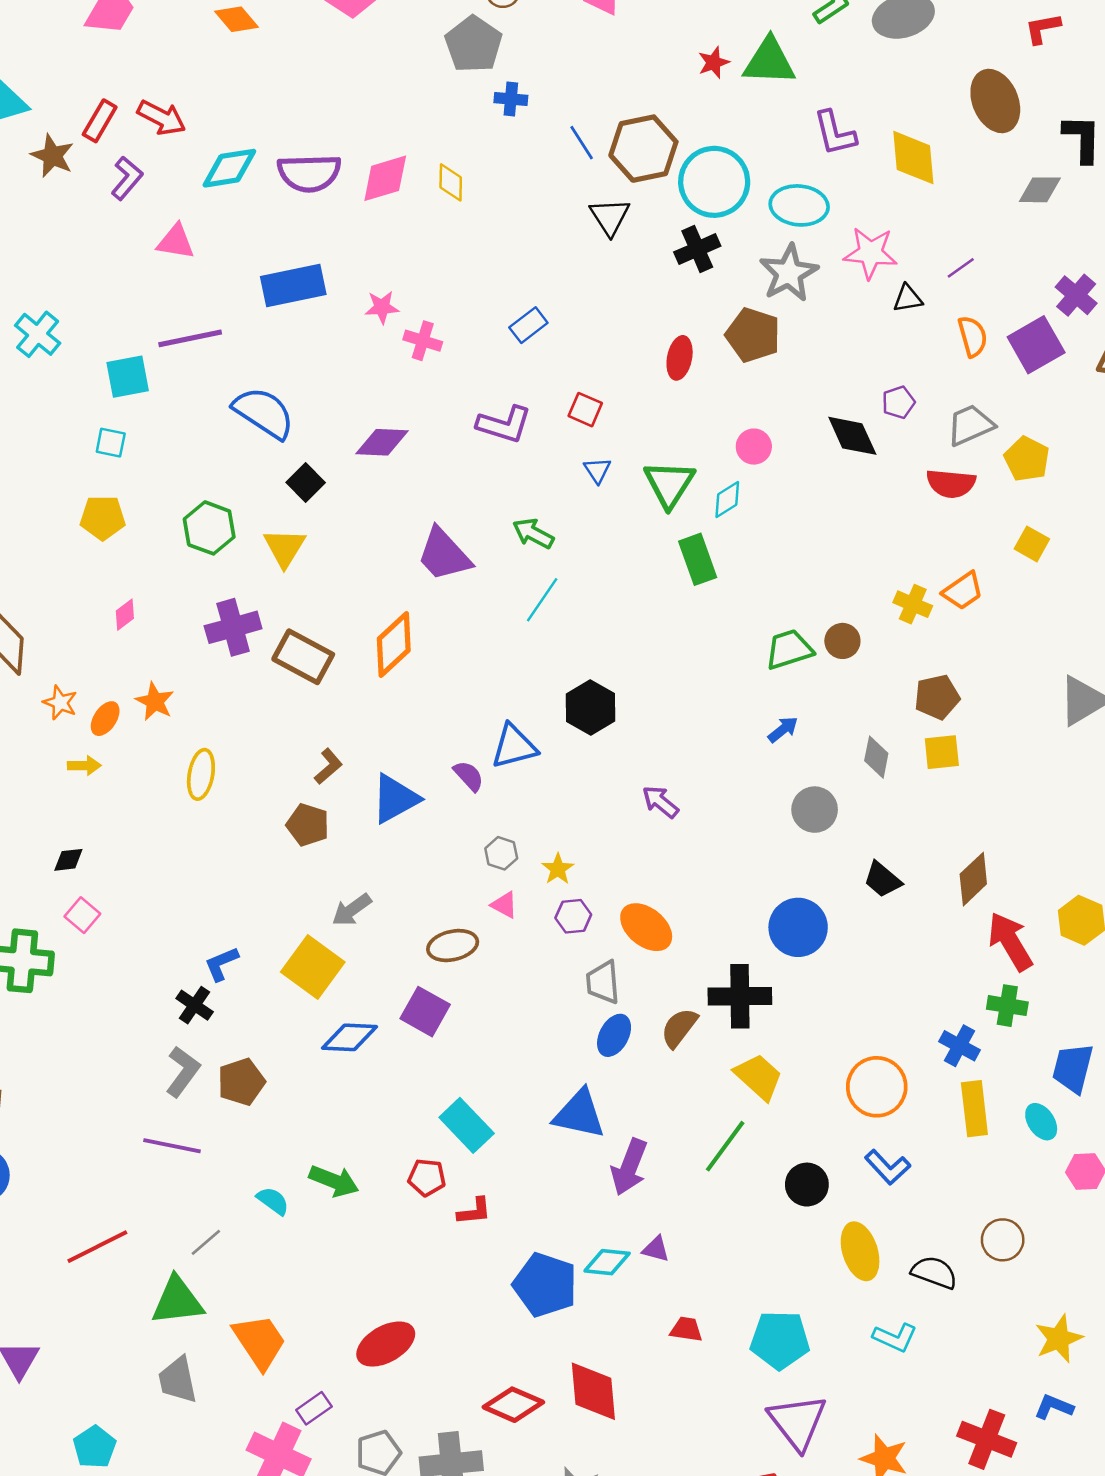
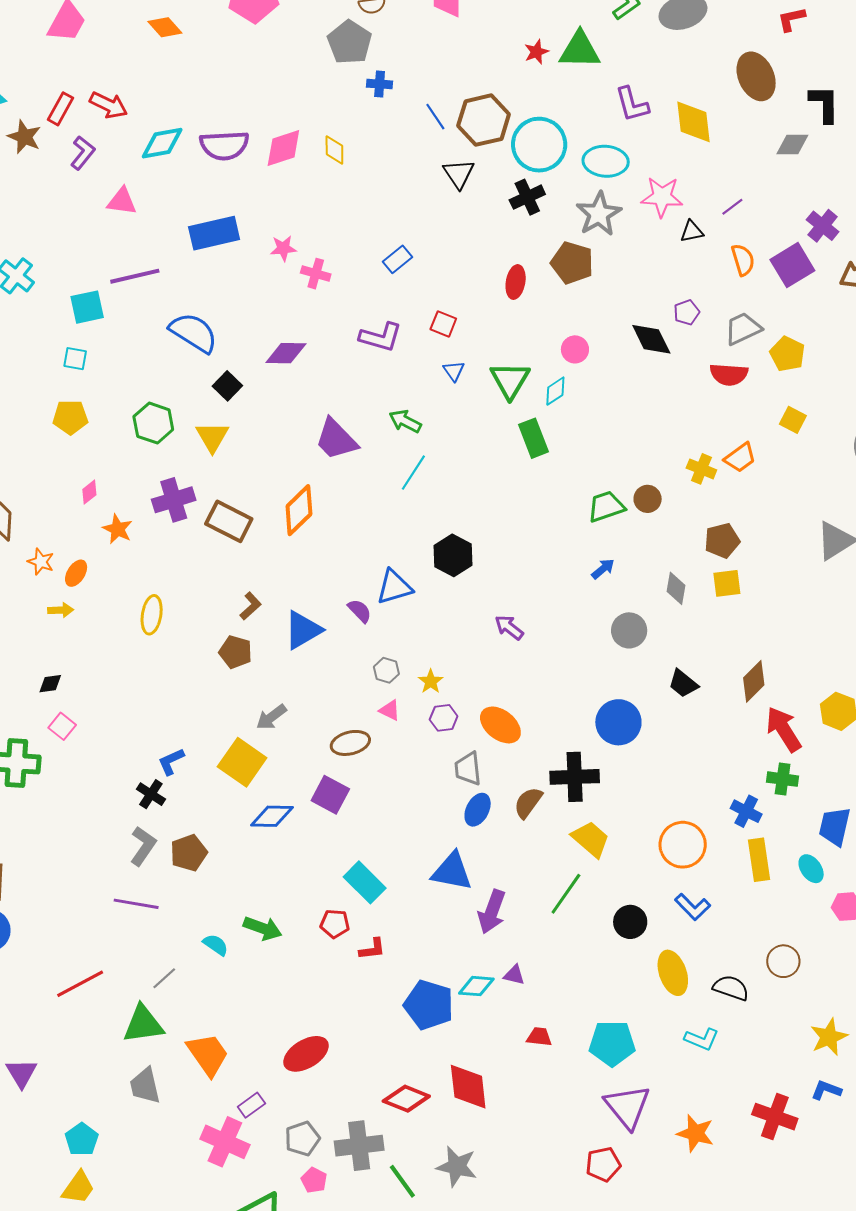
orange star: (155, 701) -> (118, 529), moved

